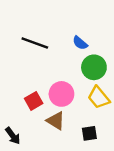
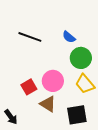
black square: (89, 133) -> (77, 115), size x1.5

